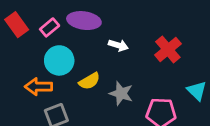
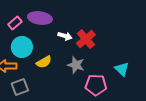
red cross: (168, 49) -> (86, 39), moved
gray star: (121, 93) -> (76, 65), moved

